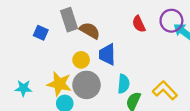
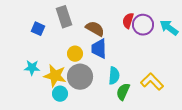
purple circle: (171, 21) -> (143, 25), moved
red semicircle: (139, 24) -> (128, 21), turned 42
brown semicircle: (90, 30) -> (95, 29), moved
cyan star: (23, 88) -> (32, 68), moved

